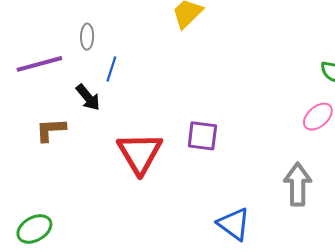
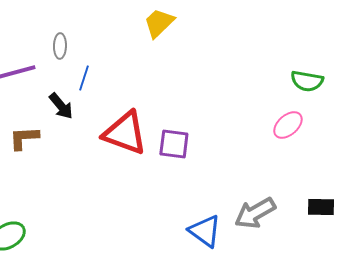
red triangle: (140, 153) -> (125, 133), moved, turned -39
gray arrow: (298, 184) -> (255, 213), moved, turned -120

